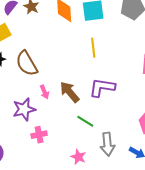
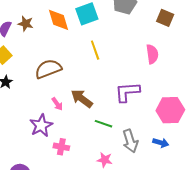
brown semicircle: (27, 63) -> (48, 69), moved, turned 112
purple L-shape: (102, 88) -> (127, 92), moved
pink cross: (39, 135) -> (61, 147), turned 35

